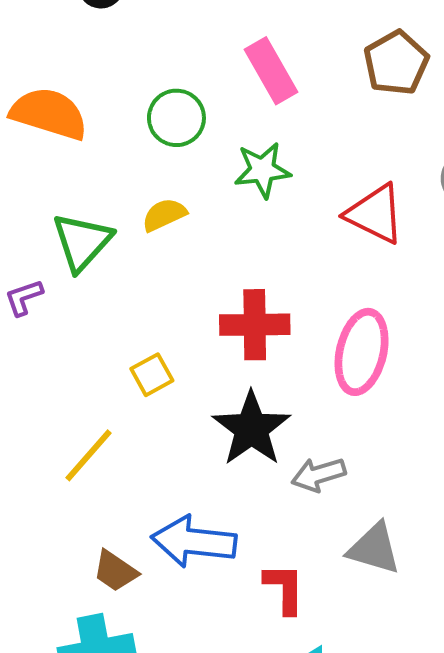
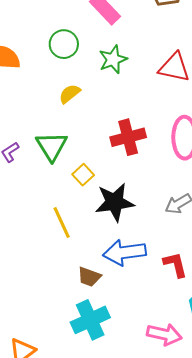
green triangle: (82, 242) -> (52, 146), moved
black star: (251, 429) -> (115, 202), moved, turned -30
yellow line: (89, 455) -> (62, 223), turned -52

